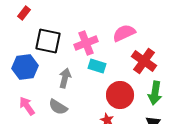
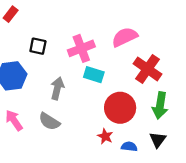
black square: (48, 41) -> (38, 46), size x0.6

